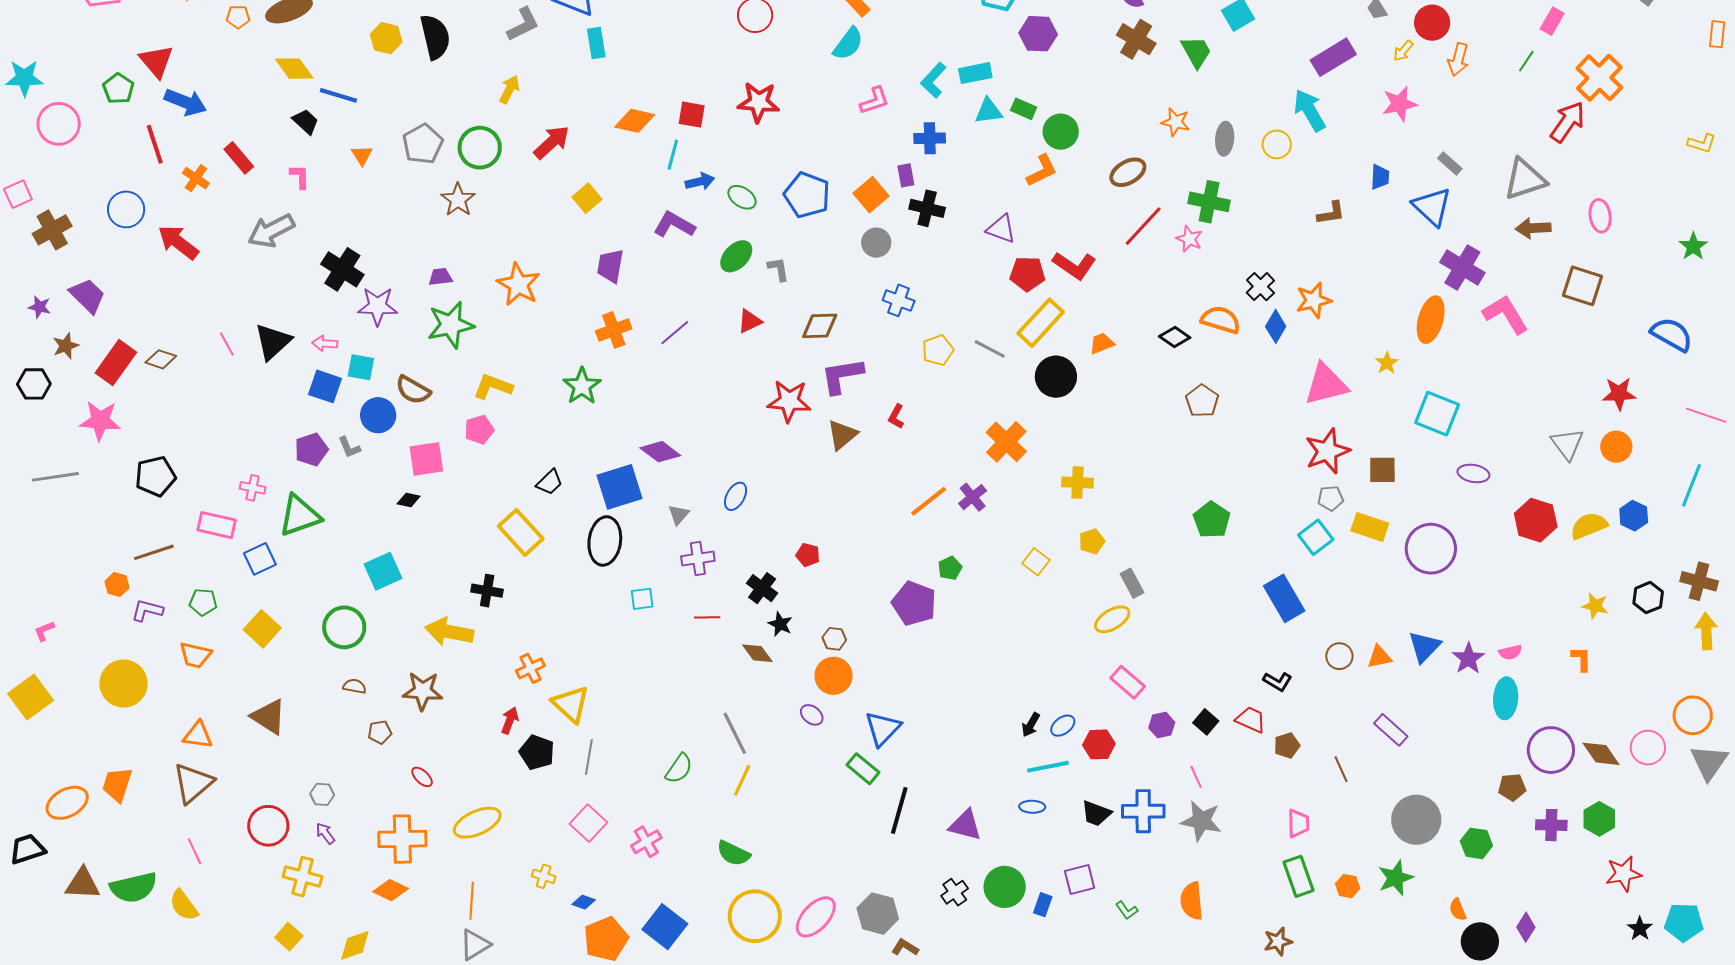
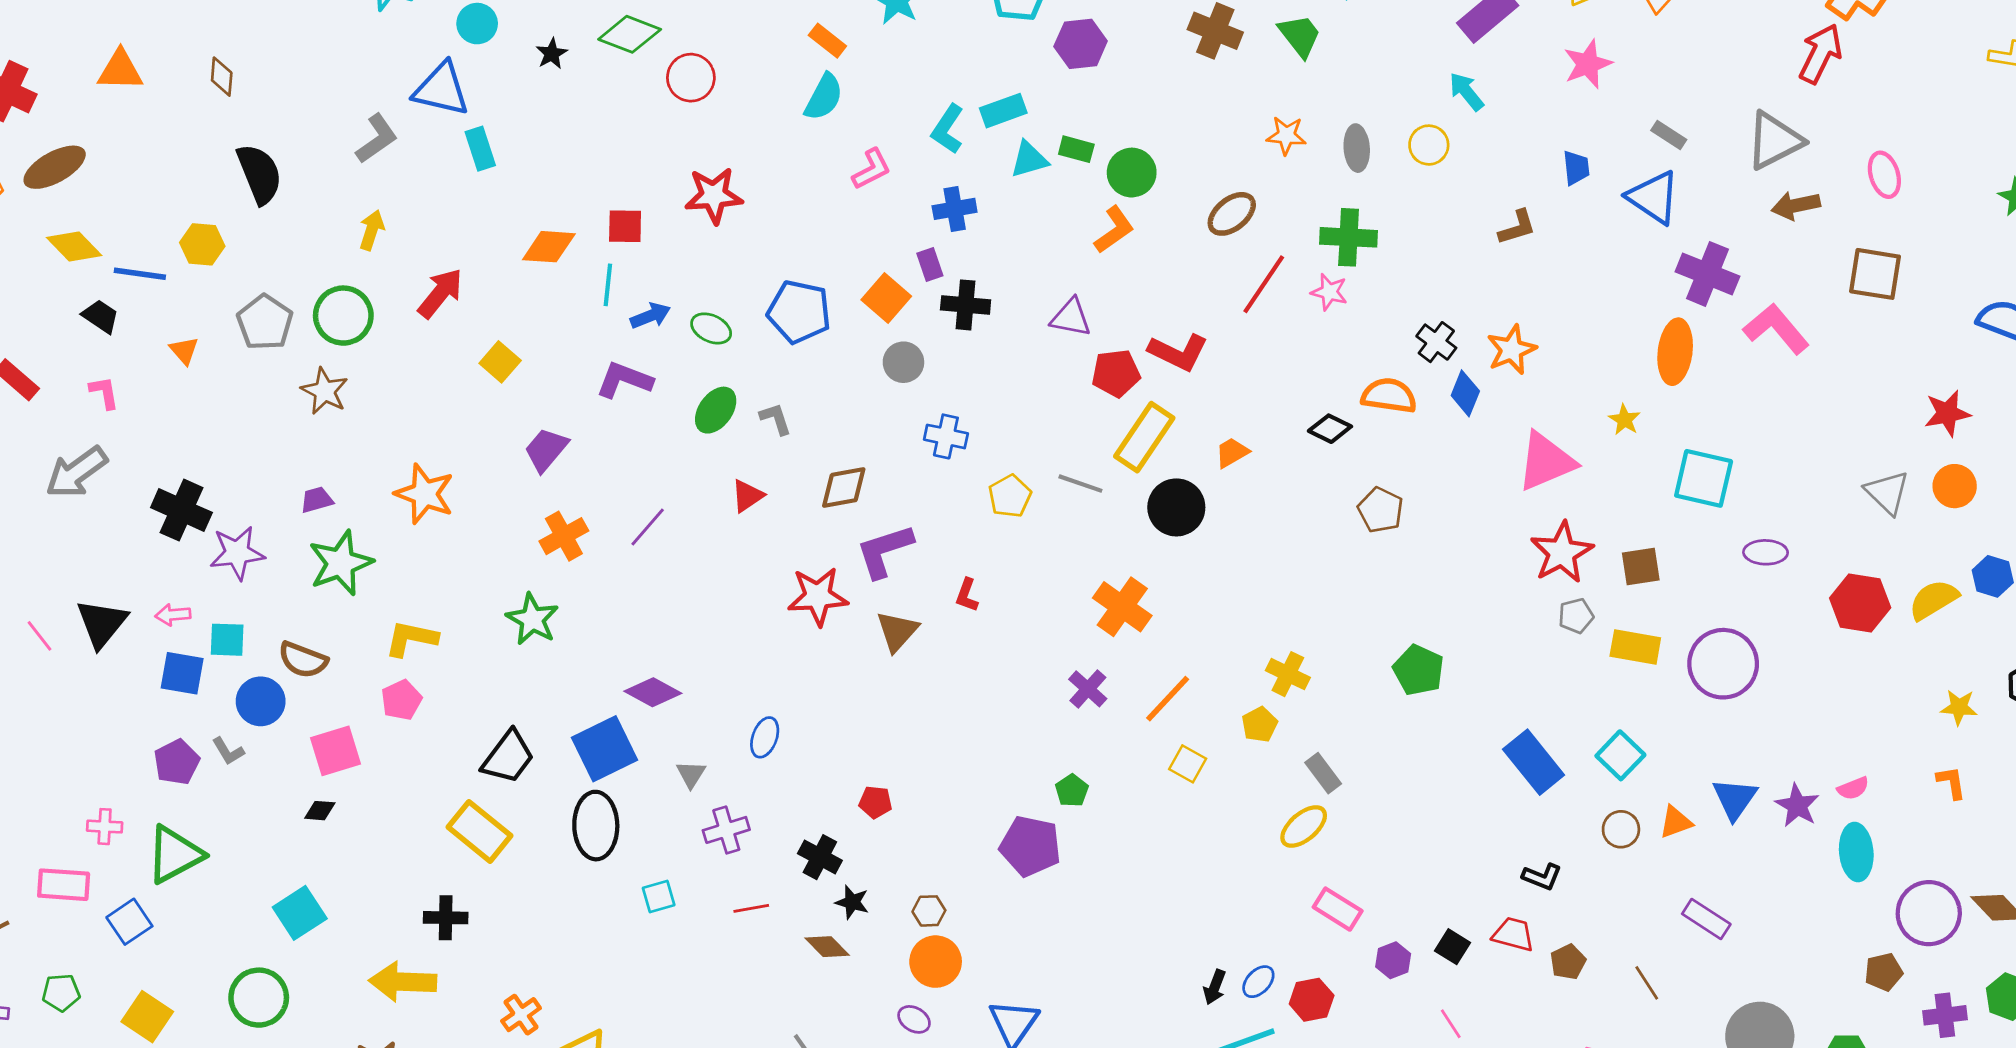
yellow hexagon: (386, 38) -> (202, 244), moved
cyan arrow: (1310, 110) -> (1466, 92), size x0.7
purple trapezoid: (610, 266) -> (546, 450), turned 39
black trapezoid: (549, 482) -> (508, 757), size x1.5
yellow cross: (1077, 483) -> (1288, 674), moved, turned 32
orange line: (929, 501) -> (1168, 699), moved
cyan square: (1316, 537) -> (1620, 755), moved

